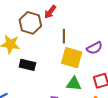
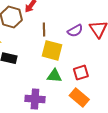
purple semicircle: (94, 48) -> (75, 31), moved

